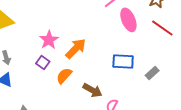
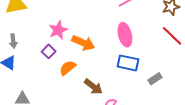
pink ellipse: (128, 20) -> (125, 35), moved
orange arrow: (76, 49) -> (83, 43), turned 60

